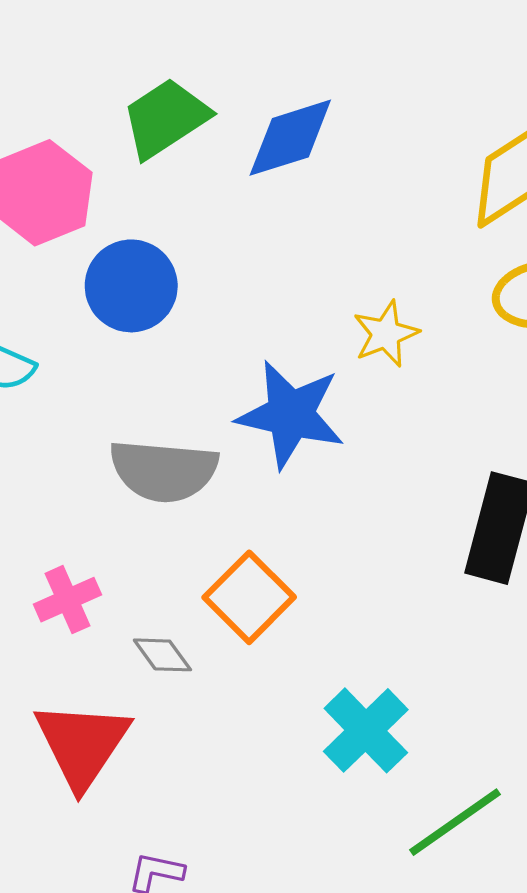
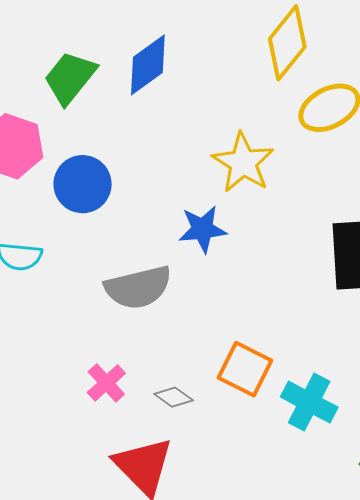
yellow star: (386, 334) -> (243, 163), size x1.5
blue star: (291, 414) -> (202, 229), size x0.7
orange square: (249, 597) -> (245, 369), moved

